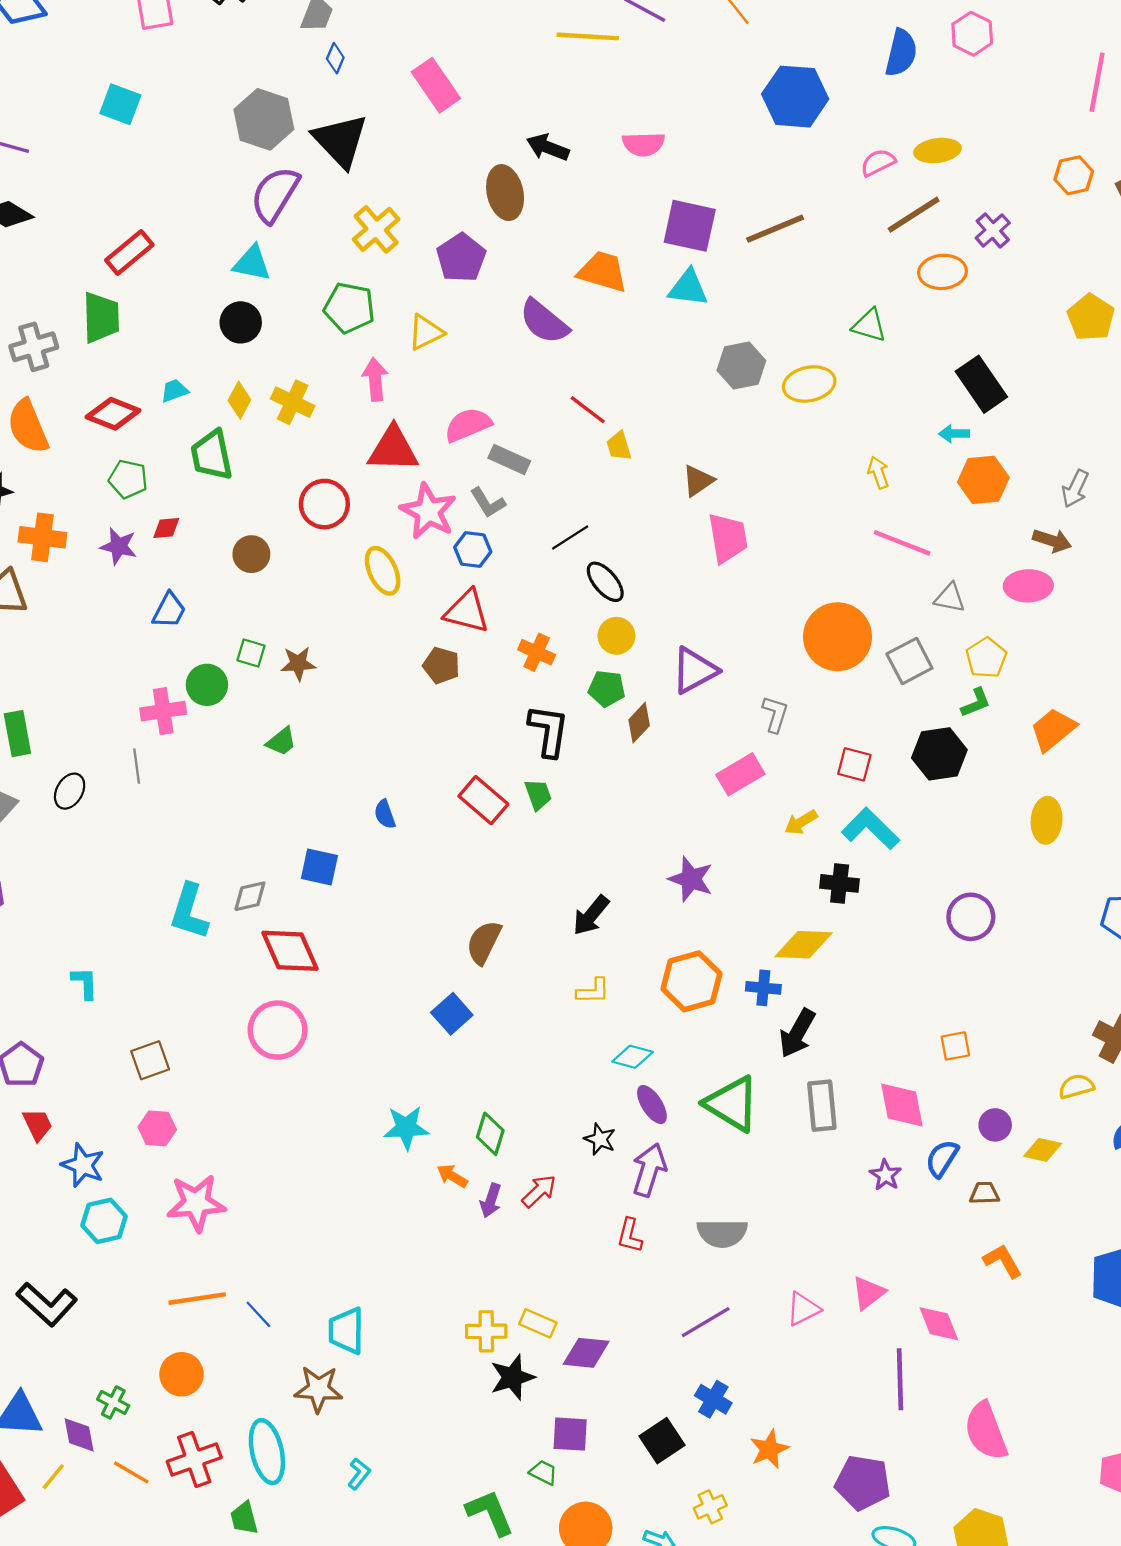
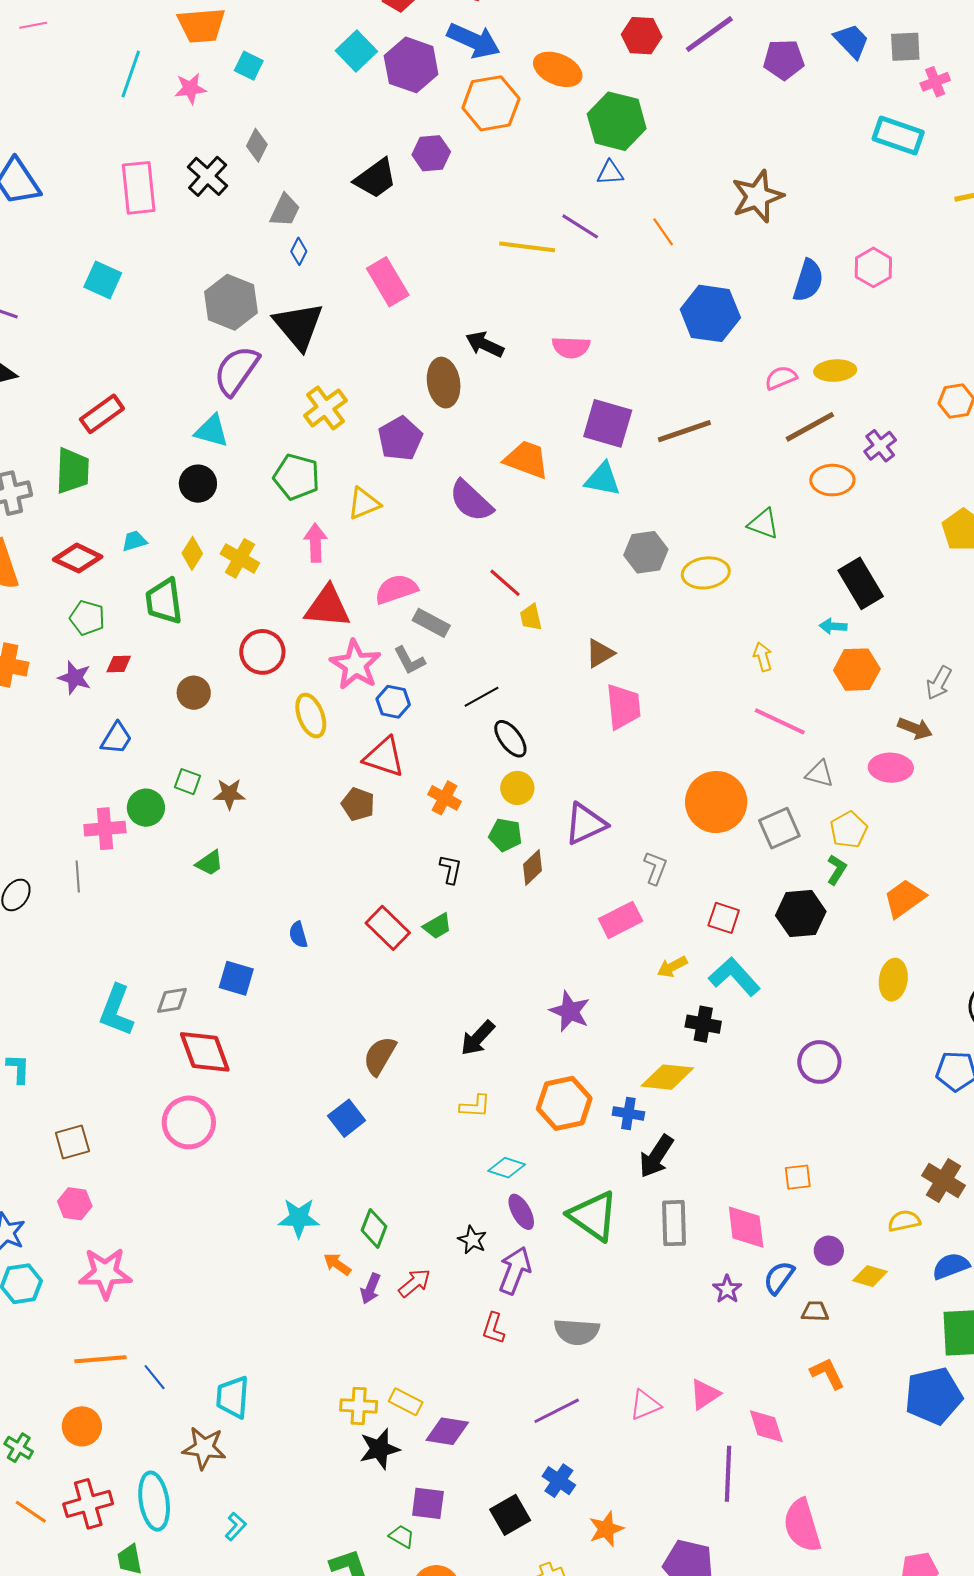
green L-shape: (976, 703) -> (837, 870), turned -40
black L-shape: (549, 731) -> (451, 869), size x0.6
green trapezoid: (538, 794) -> (437, 926), turned 76

